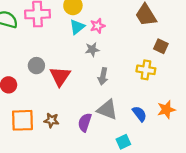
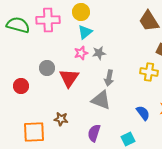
pink star: (98, 26) -> (81, 53), moved
gray triangle: (107, 110) -> (101, 100), moved
orange square: (22, 120) -> (34, 132), moved
purple semicircle: (85, 122) -> (94, 133), moved

